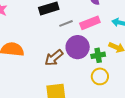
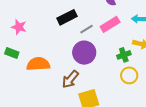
purple circle: (78, 47) -> (84, 53), moved
brown arrow: (54, 58) -> (70, 79), moved

